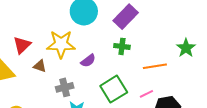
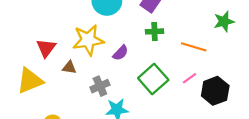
green star: (186, 48) -> (224, 21), turned 30
orange line: (155, 66) -> (194, 47), turned 35

